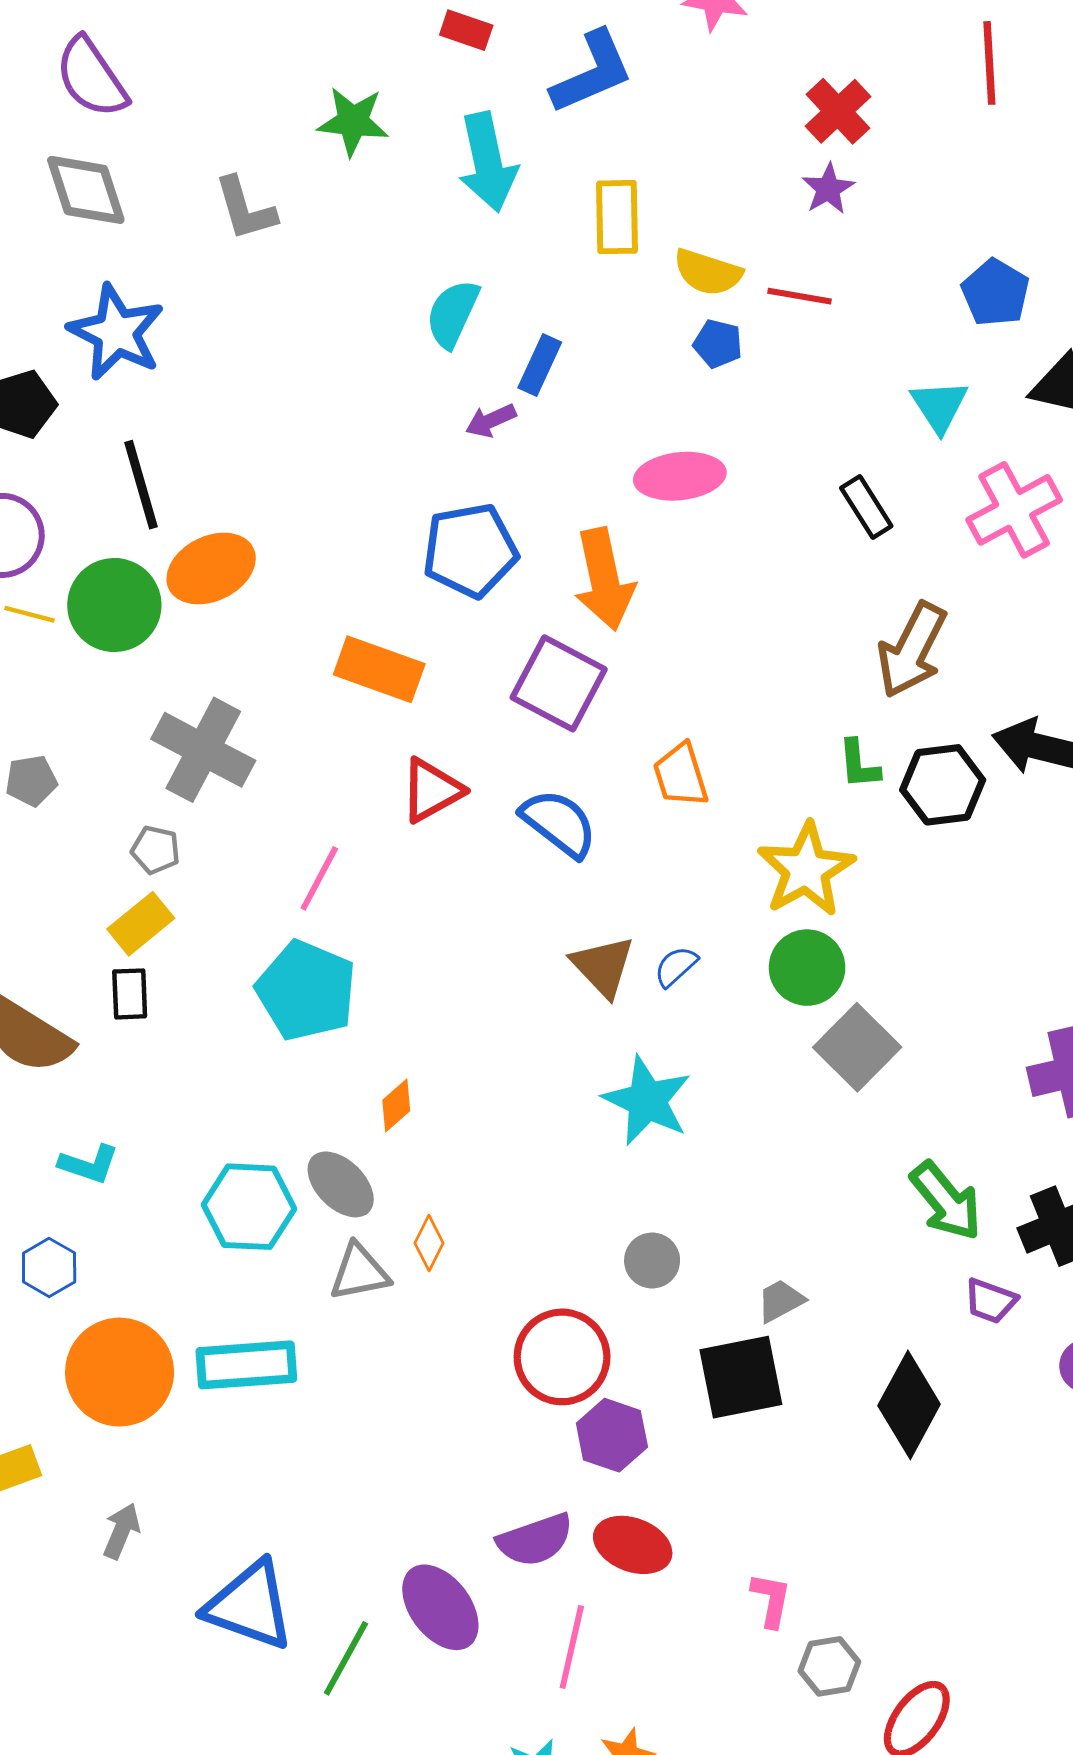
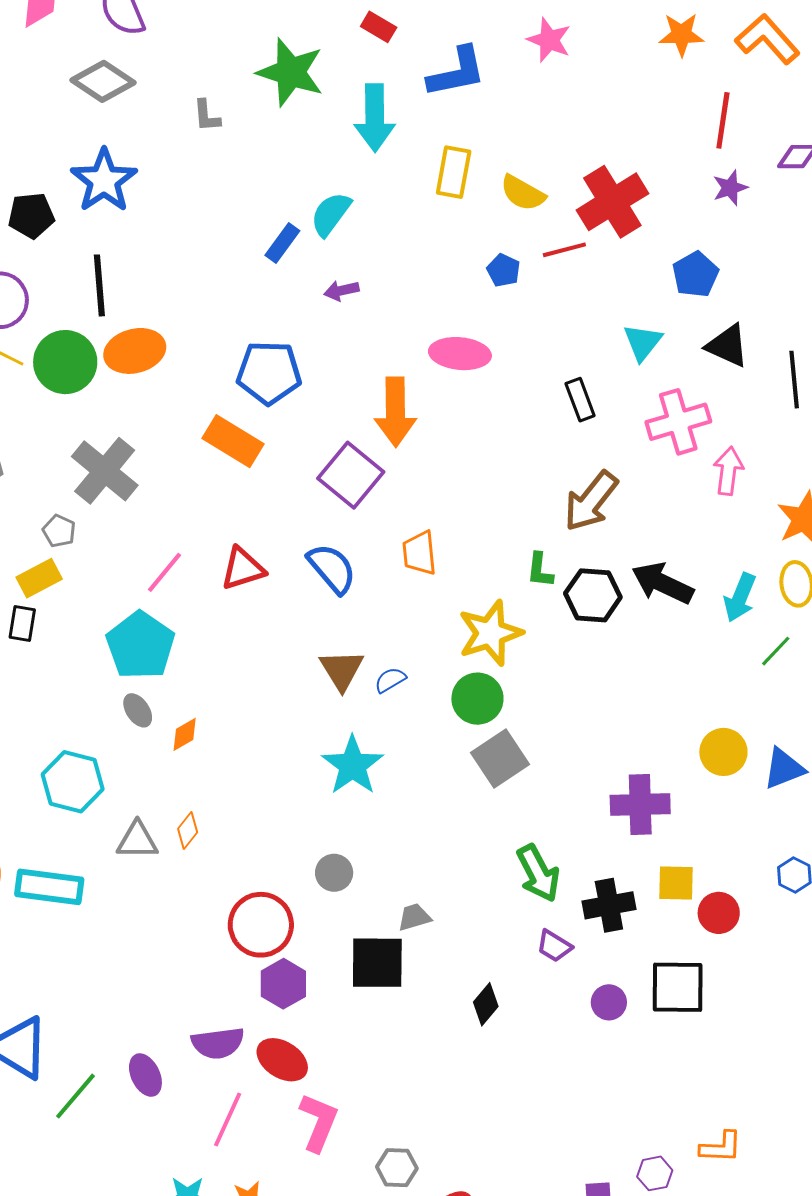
red cross: (838, 111) -> (612, 202), moved, size x1.5
green star: (353, 121) -> (291, 72), size x1.4
purple star: (828, 189) -> (730, 188), moved
gray diamond: (86, 190) -> (103, 81), turned -50
gray L-shape: (245, 209) -> (207, 116), size x0.7
yellow semicircle: (708, 272) -> (523, 193), moved
red line: (799, 296) -> (564, 250), turned -36
blue rectangle: (540, 365) -> (282, 243), moved
blue pentagon: (470, 550) -> (269, 373), moved
red triangle: (432, 790) -> (243, 569), moved
gray ellipse: (341, 1184) -> (138, 710), moved, size x0.7
black diamond: (909, 1405) -> (486, 1004), size x0.6
pink L-shape: (771, 1600) -> (319, 1122), moved, size x1.5
purple ellipse: (440, 1607) -> (145, 1075), size x0.7

